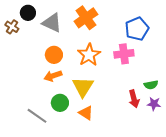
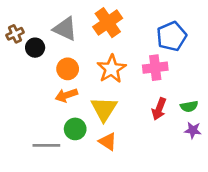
black circle: (28, 13) -> (35, 48), moved
brown cross: (12, 27) -> (15, 34), turned 32
red arrow: (134, 99) -> (159, 109), moved, turned 36
gray line: (37, 116) -> (46, 145), turned -35

